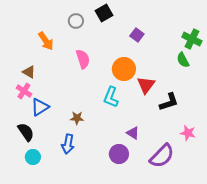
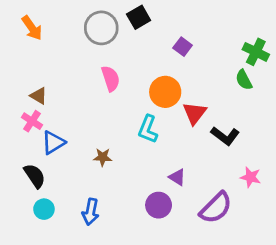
gray circle: (76, 21) -> (101, 28), size x1.6
orange arrow: (46, 41) -> (32, 28), moved
black L-shape: (169, 102) -> (225, 136), turned 55
blue arrow: (68, 144) -> (91, 212), moved

